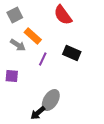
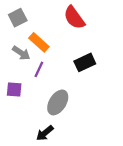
black rectangle: (72, 53) -> (85, 62), turned -48
purple line: (43, 59) -> (39, 69), moved
gray ellipse: (51, 100) -> (58, 102), moved

